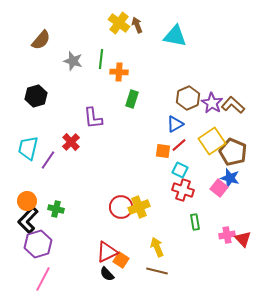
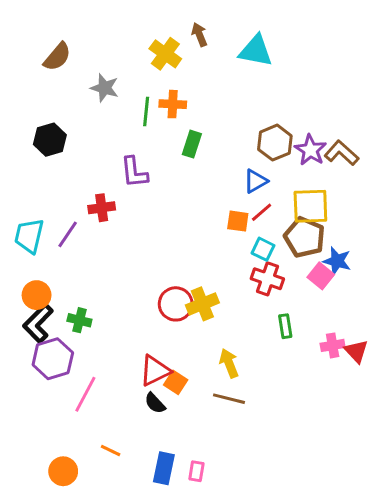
yellow cross: (119, 23) -> (165, 54), moved
green line: (101, 59) -> (146, 112), moved
yellow square: (212, 141) -> (310, 206), turned 32
red cross: (71, 142) -> (102, 208), turned 36
cyan trapezoid: (28, 148) -> (29, 236), moved
brown pentagon: (233, 152) -> (304, 237), moved
green cross: (56, 209) -> (79, 320), moved
pink line: (43, 279) -> (85, 394), moved

